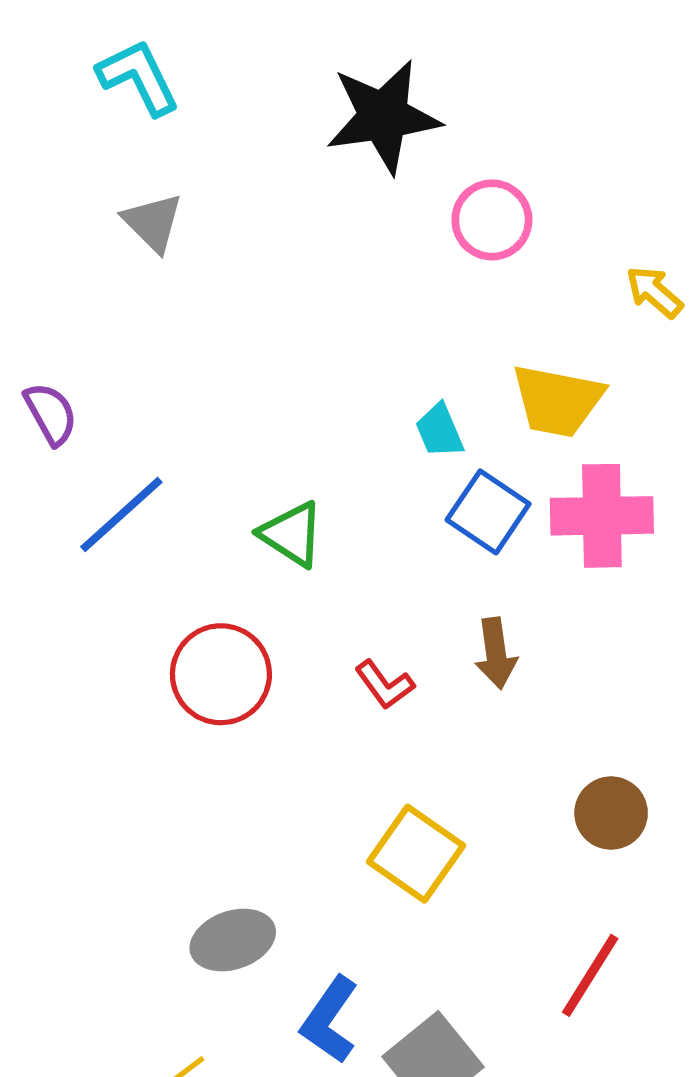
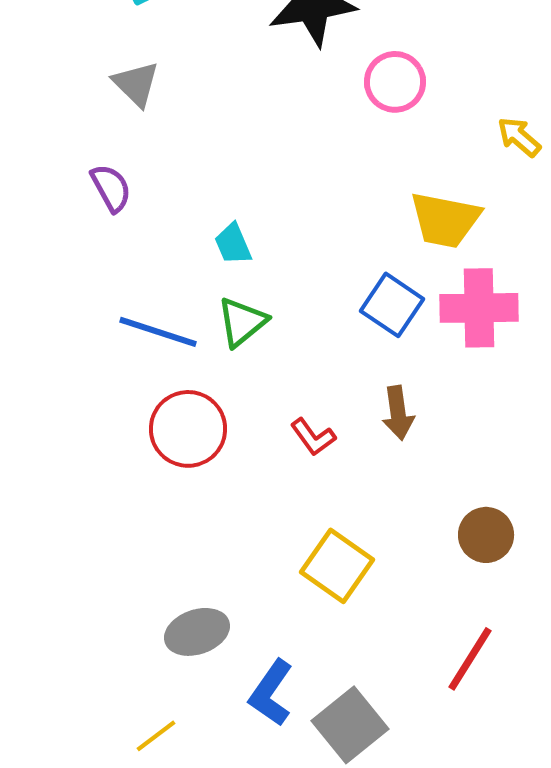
purple semicircle: (51, 414) -> (111, 188), moved
cyan trapezoid: (440, 431) -> (233, 244), moved
blue line: (121, 515) -> (158, 332), moved, turned 60
green triangle: (292, 534) -> (242, 322), turned 48

